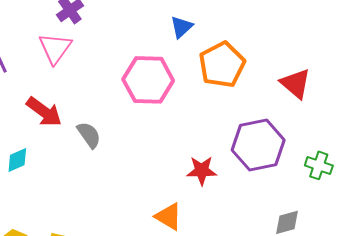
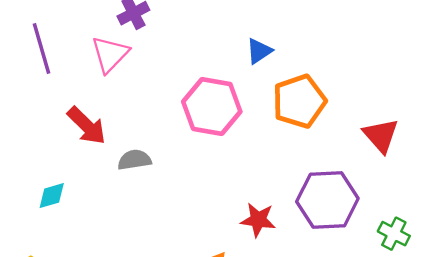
gray semicircle: (89, 135) -> (134, 160), turned -72
cyan diamond: (17, 160) -> (52, 196), moved

